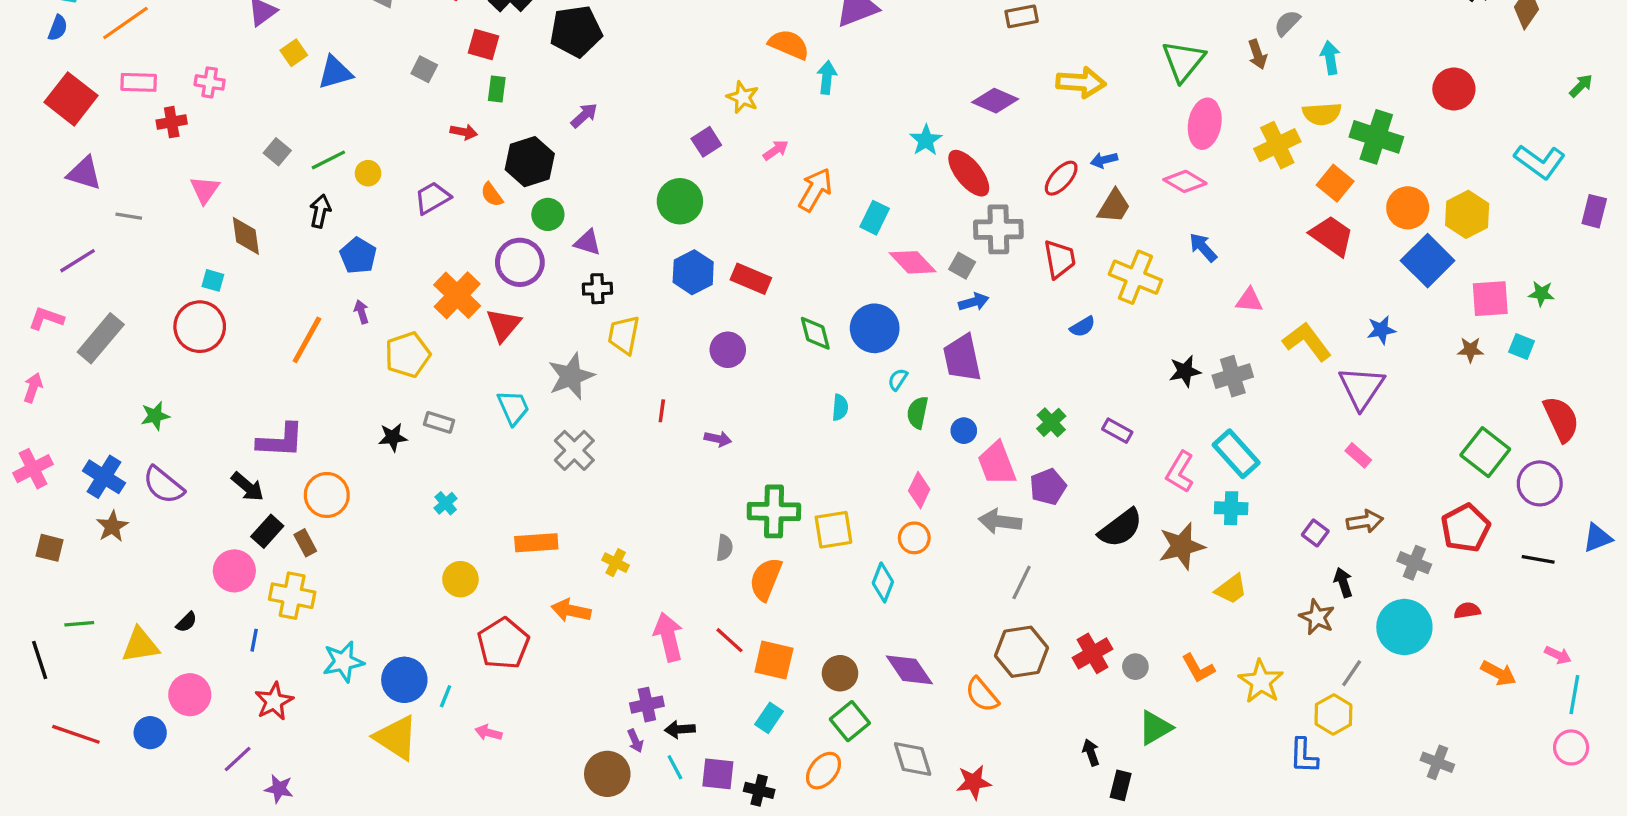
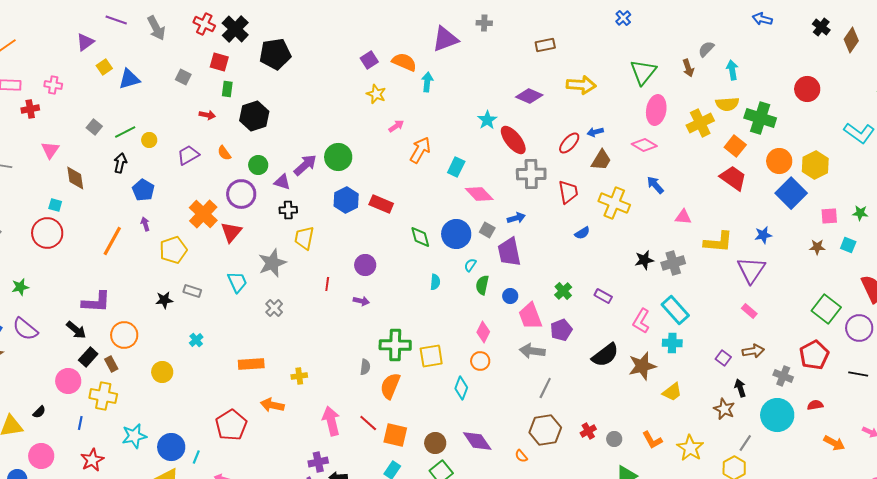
purple arrow: (584, 115) -> (305, 165), moved, size x1.4
purple square: (706, 142) -> (369, 60), moved
black hexagon: (530, 162) -> (254, 116), moved
gray square: (962, 266) -> (487, 230), moved
pink square: (1490, 299) -> (829, 216), size x0.7
yellow L-shape: (1307, 342) -> (718, 242), turned 132
purple circle: (728, 350) -> (365, 265), moved
gray cross: (574, 450) -> (274, 308), size x0.7
yellow cross: (616, 563) -> (299, 376), turned -35
yellow circle: (460, 579) -> (162, 372), moved
red cross: (1092, 653) -> (588, 431), size x0.7
orange semicircle: (982, 695) -> (521, 456), size x0.6

